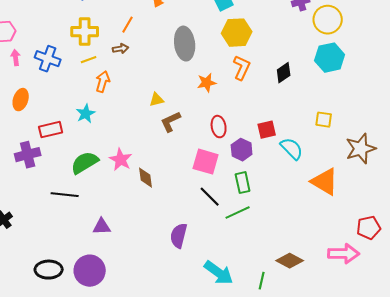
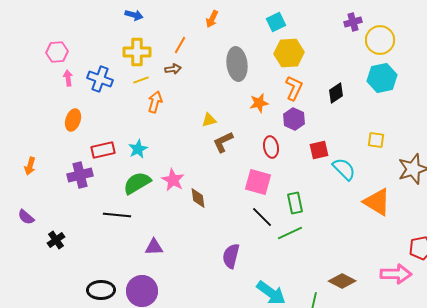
cyan star: (86, 114) -> (138, 149), moved
purple hexagon: (242, 150) -> (294, 119), moved

